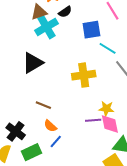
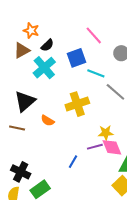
cyan cross: (46, 27) -> (44, 68), moved
brown line: (43, 105) -> (17, 128), moved
orange semicircle: (50, 126) -> (48, 121), moved
blue line: (56, 142) -> (73, 162), moved

